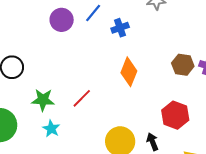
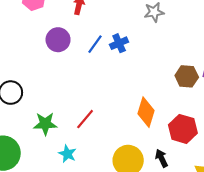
blue line: (93, 13) -> (95, 44), moved
orange diamond: (129, 72) -> (146, 112), moved
cyan star: (51, 129) -> (67, 154), moved

